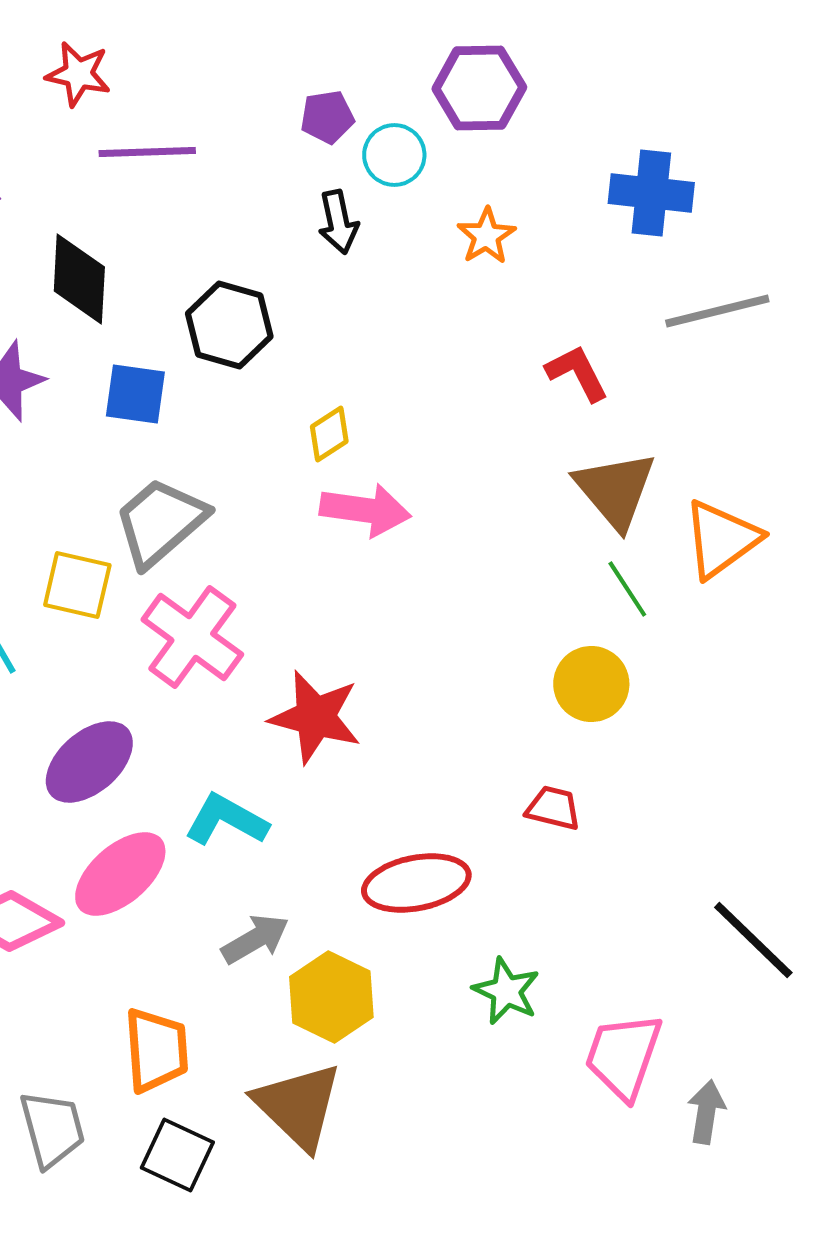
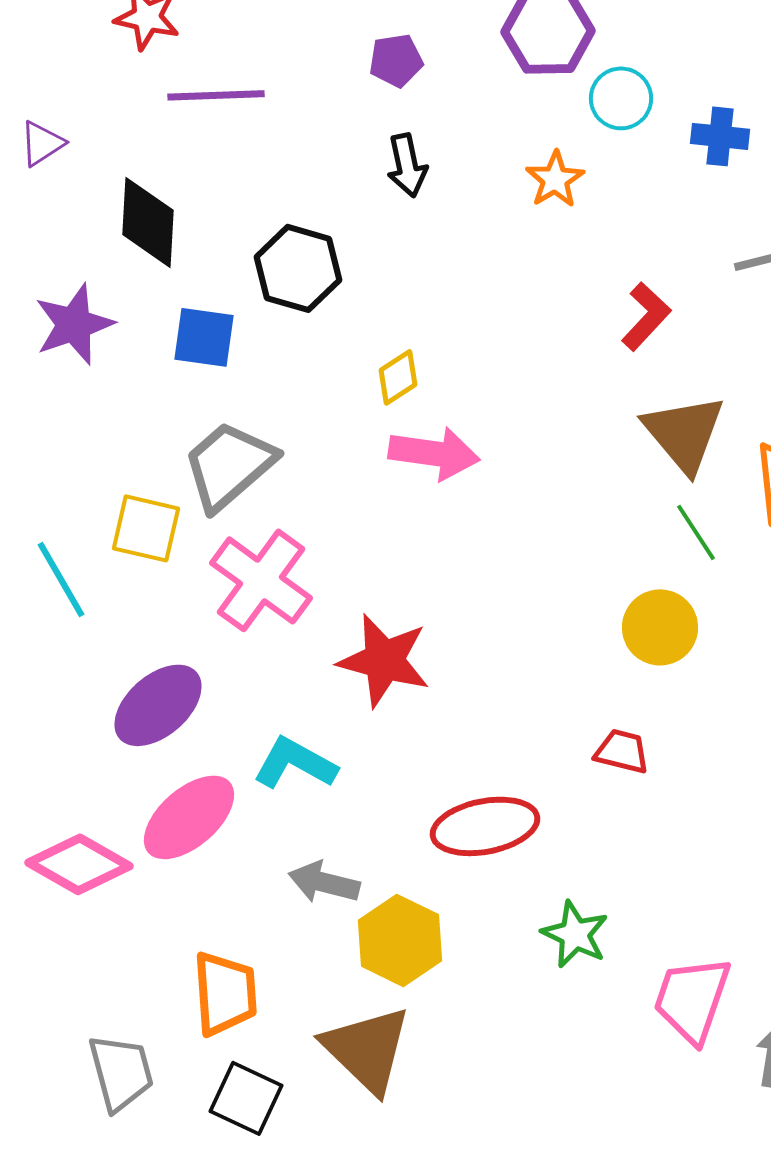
cyan circle: (394, 155) -> (621, 98), moved
blue cross: (651, 193) -> (720, 136), size x0.7
red L-shape: (577, 373) -> (646, 316), turned 70
gray arrow: (255, 939) -> (324, 882), turned -136

